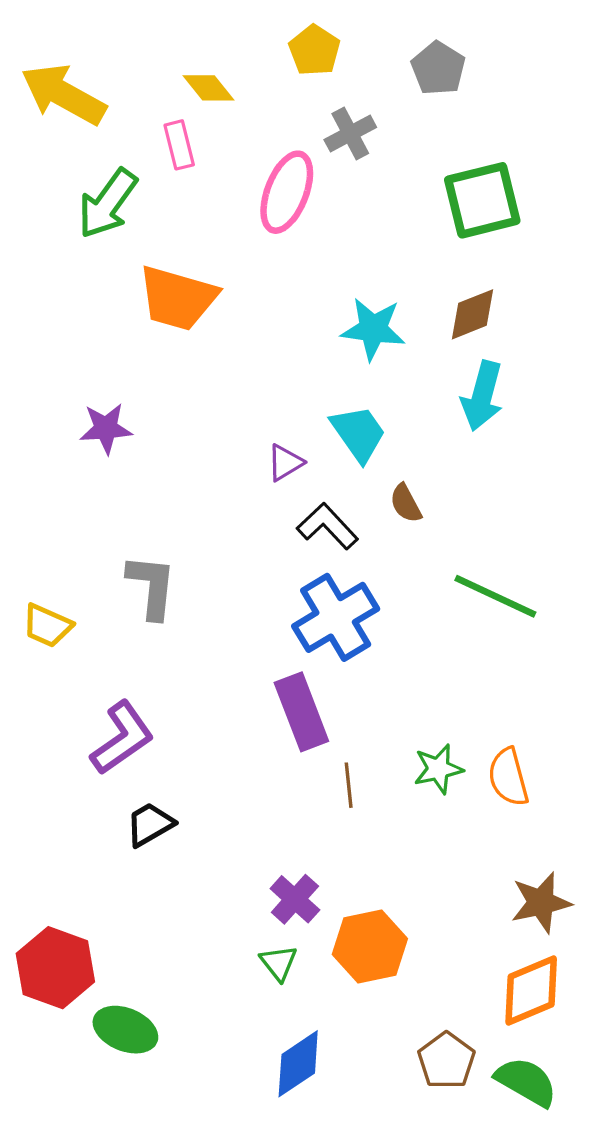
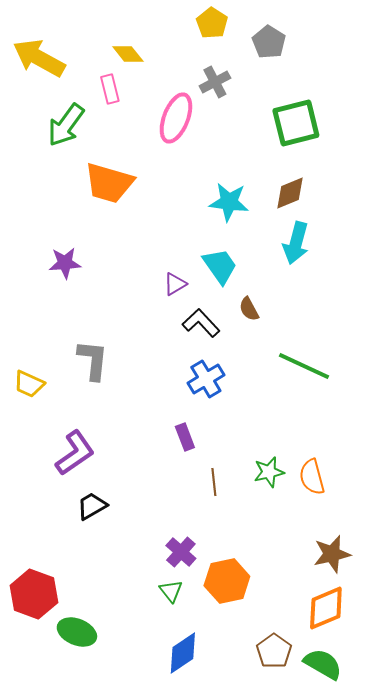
yellow pentagon: (314, 50) -> (212, 23), moved
blue cross: (336, 617) -> (206, 379), size x0.7
purple rectangle: (301, 712) -> (185, 437), size x0.6

